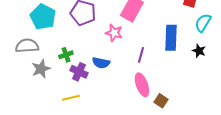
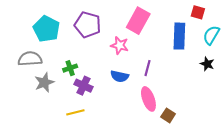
blue rectangle: (171, 38) -> (179, 36), moved
blue semicircle: (101, 63) -> (120, 76), moved

